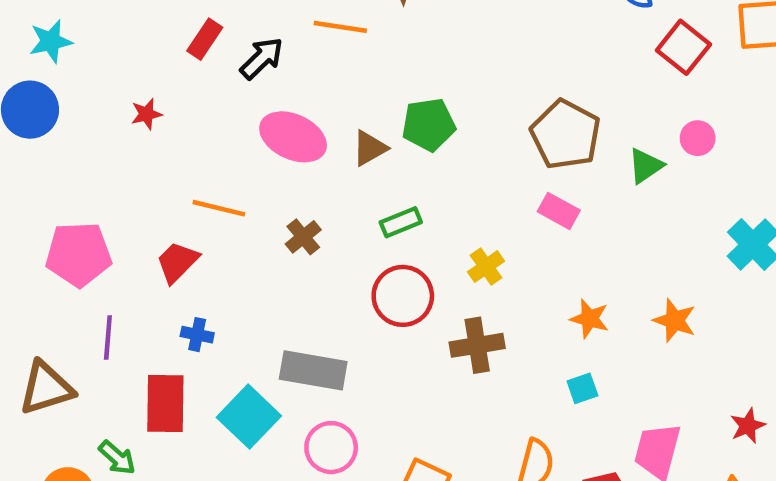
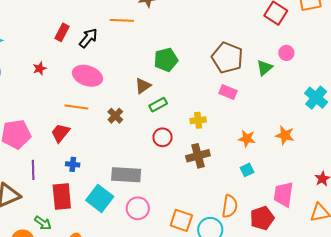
pink ellipse: (293, 137) -> (87, 76), moved
brown triangle: (370, 148) -> (143, 86), moved
yellow cross: (486, 267) -> (198, 120), turned 35
red circle: (403, 296) -> (163, 137), size x0.7

